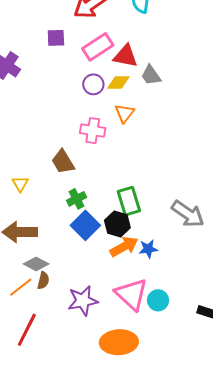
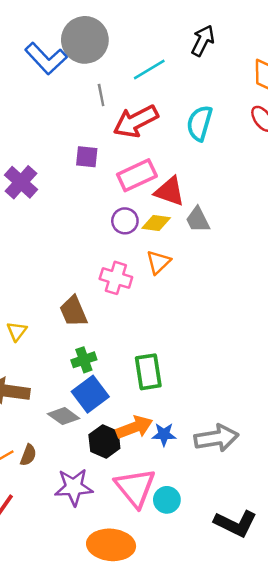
gray arrow: (188, 214) -> (216, 438), moved, turned -52
black hexagon: (117, 224) -> (104, 442), moved
gray diamond: (36, 264) -> (64, 416), moved

